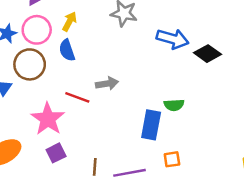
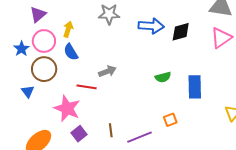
black diamond: (207, 54) -> (181, 32), turned -40
blue rectangle: (151, 125) -> (195, 87), moved
brown line: (95, 167) -> (111, 130), moved

